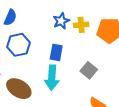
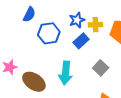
blue hexagon: (18, 45) -> (49, 33), moved
blue rectangle: (56, 52) -> (81, 41), moved, turned 35

